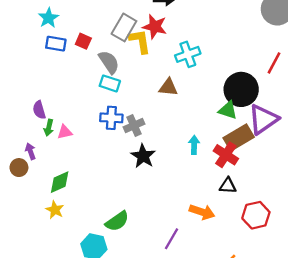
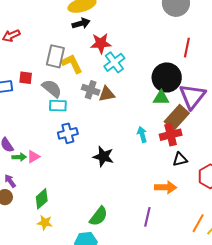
red star: (155, 27) -> (101, 43), moved
gray cross: (134, 125) -> (91, 90), moved, turned -30
green arrow: (49, 128) -> (19, 157), turned -88
red cross: (226, 155) -> (171, 135), turned -30

